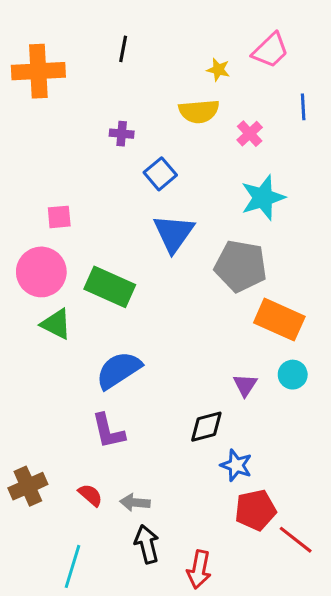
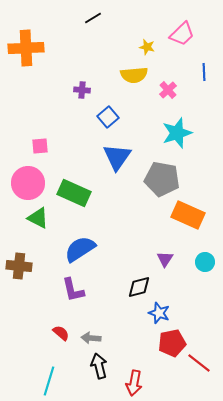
black line: (123, 49) -> (93, 18), moved, turned 48
cyan circle: (293, 375) -> (205, 262), moved
brown cross: (28, 486) -> (19, 266), moved, turned 30

